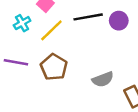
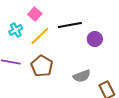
purple circle: (119, 21) -> (95, 39), moved

